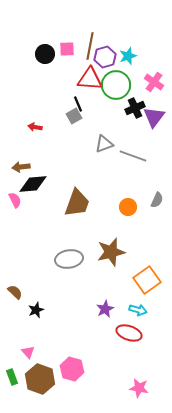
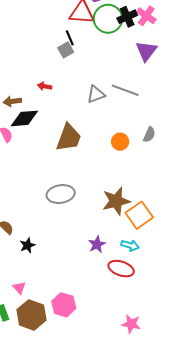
black cross: (135, 108) -> (127, 17), moved
red arrow: (35, 127) -> (45, 86), moved
gray triangle: (104, 144) -> (96, 94), moved
brown star: (111, 252) -> (116, 201), moved

